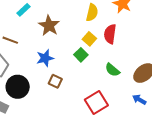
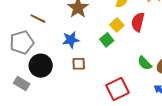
green semicircle: (112, 70) -> (145, 63), moved
brown square: (55, 81) -> (79, 64), turned -32

